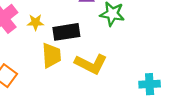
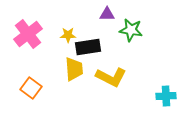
yellow star: (35, 22) -> (68, 35), moved

